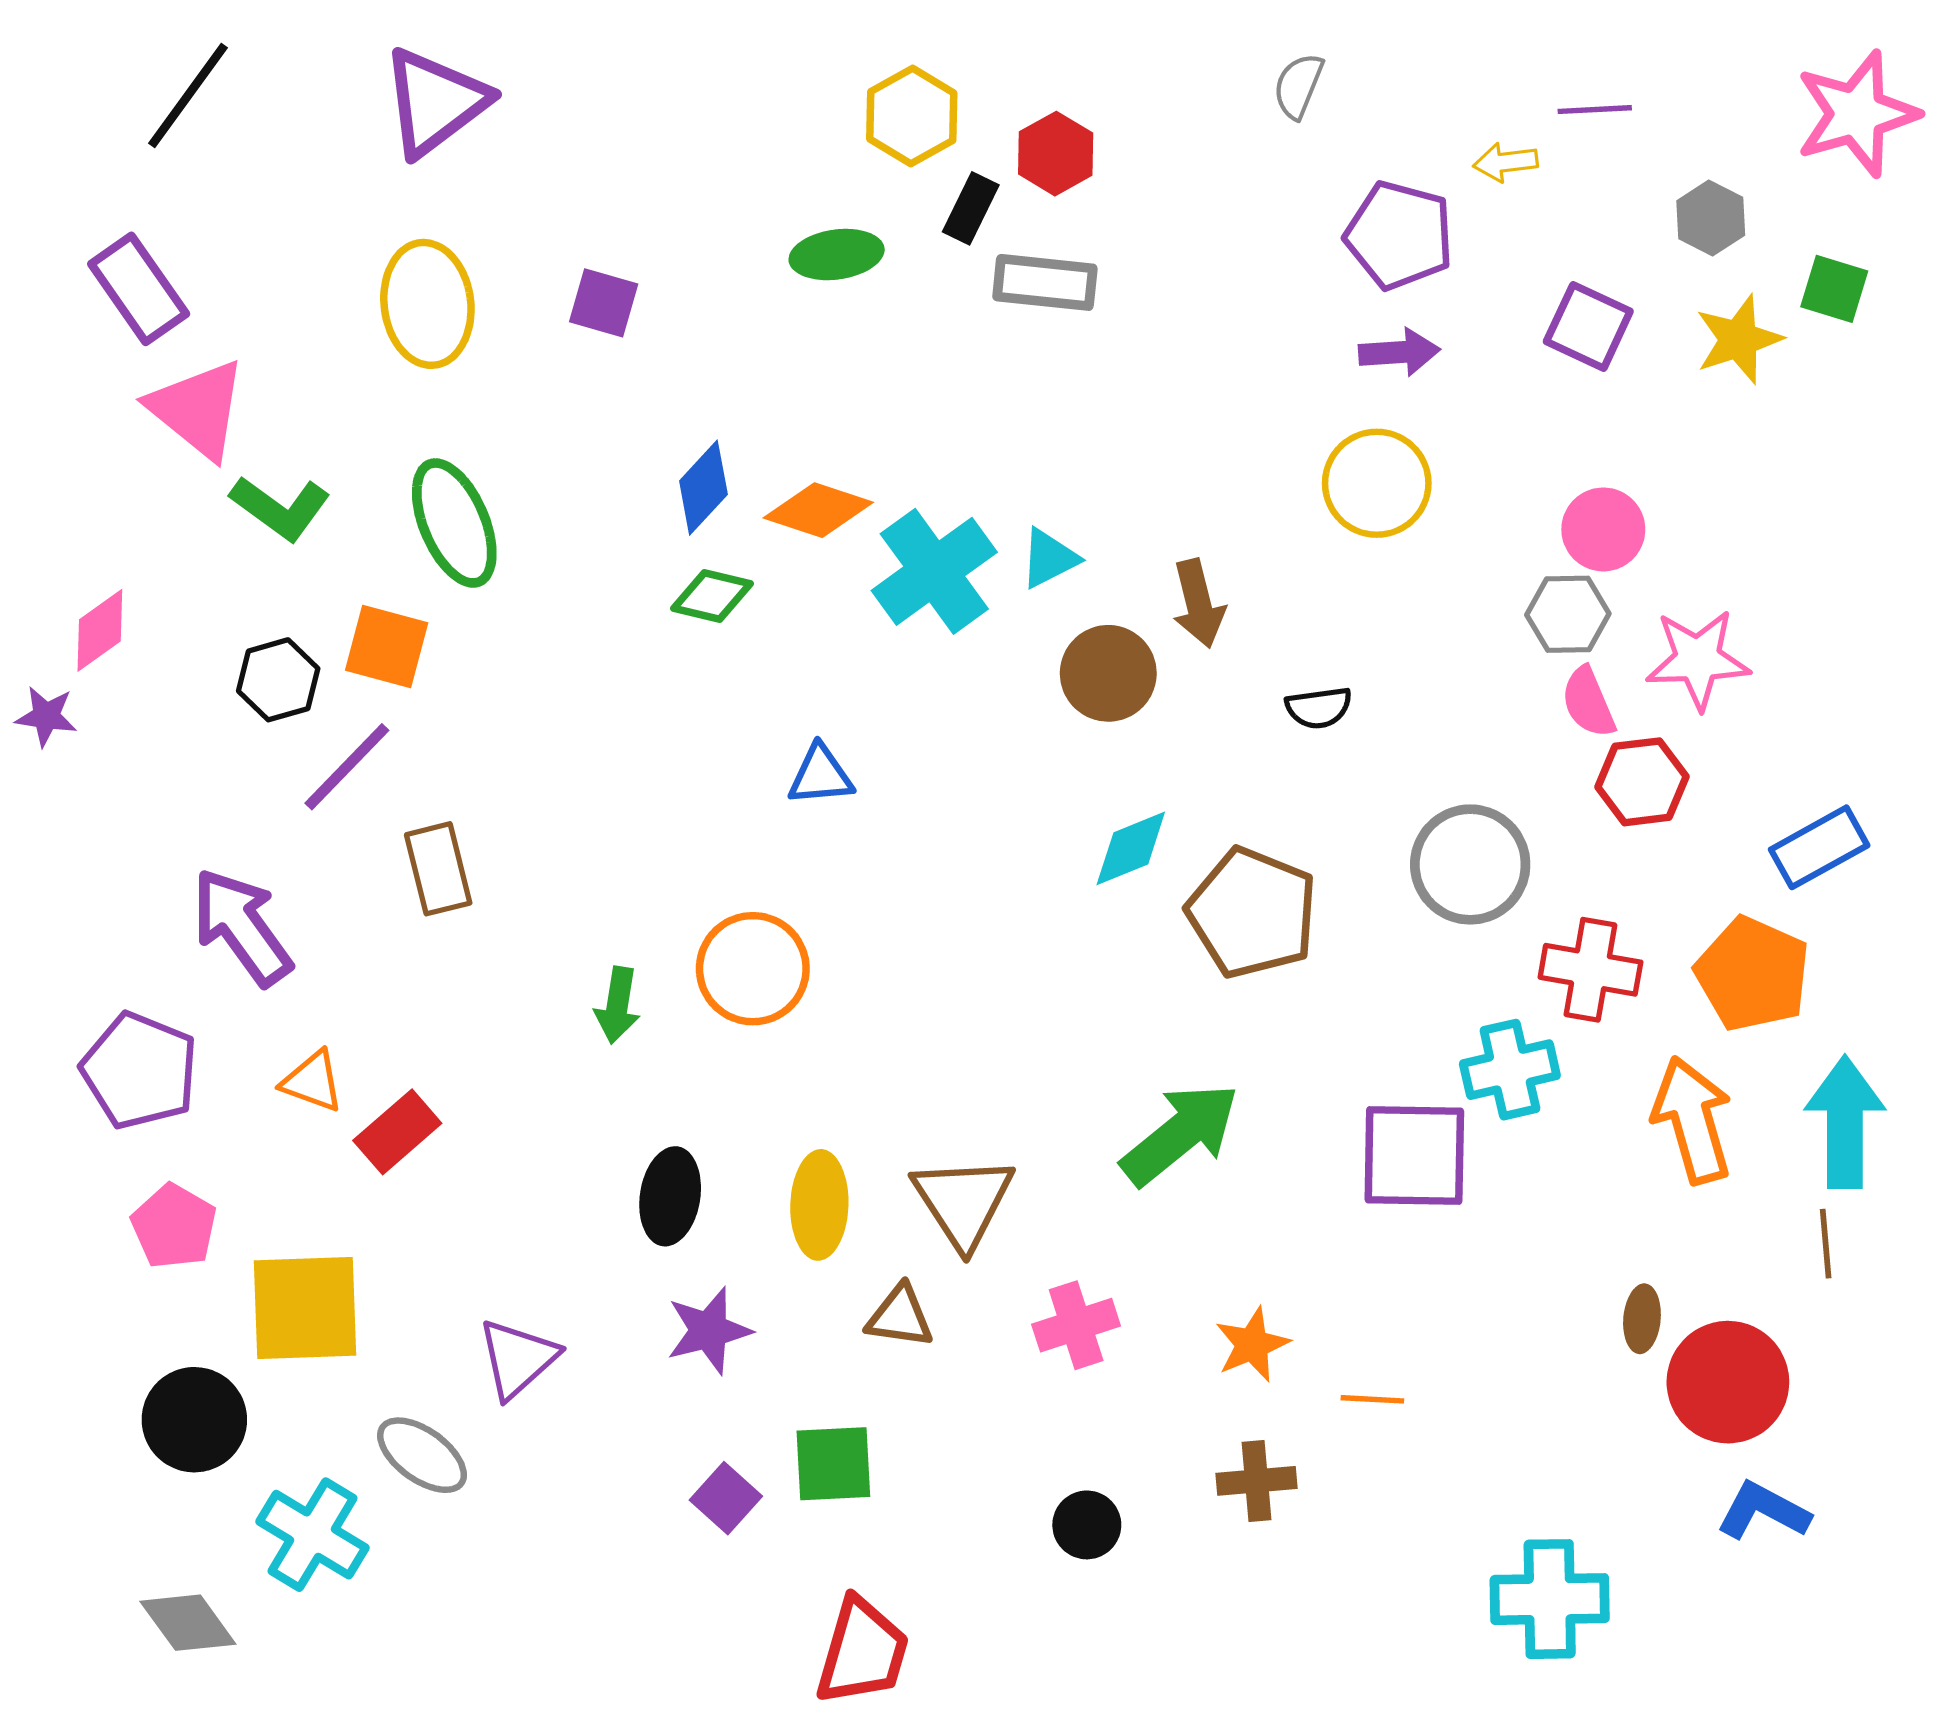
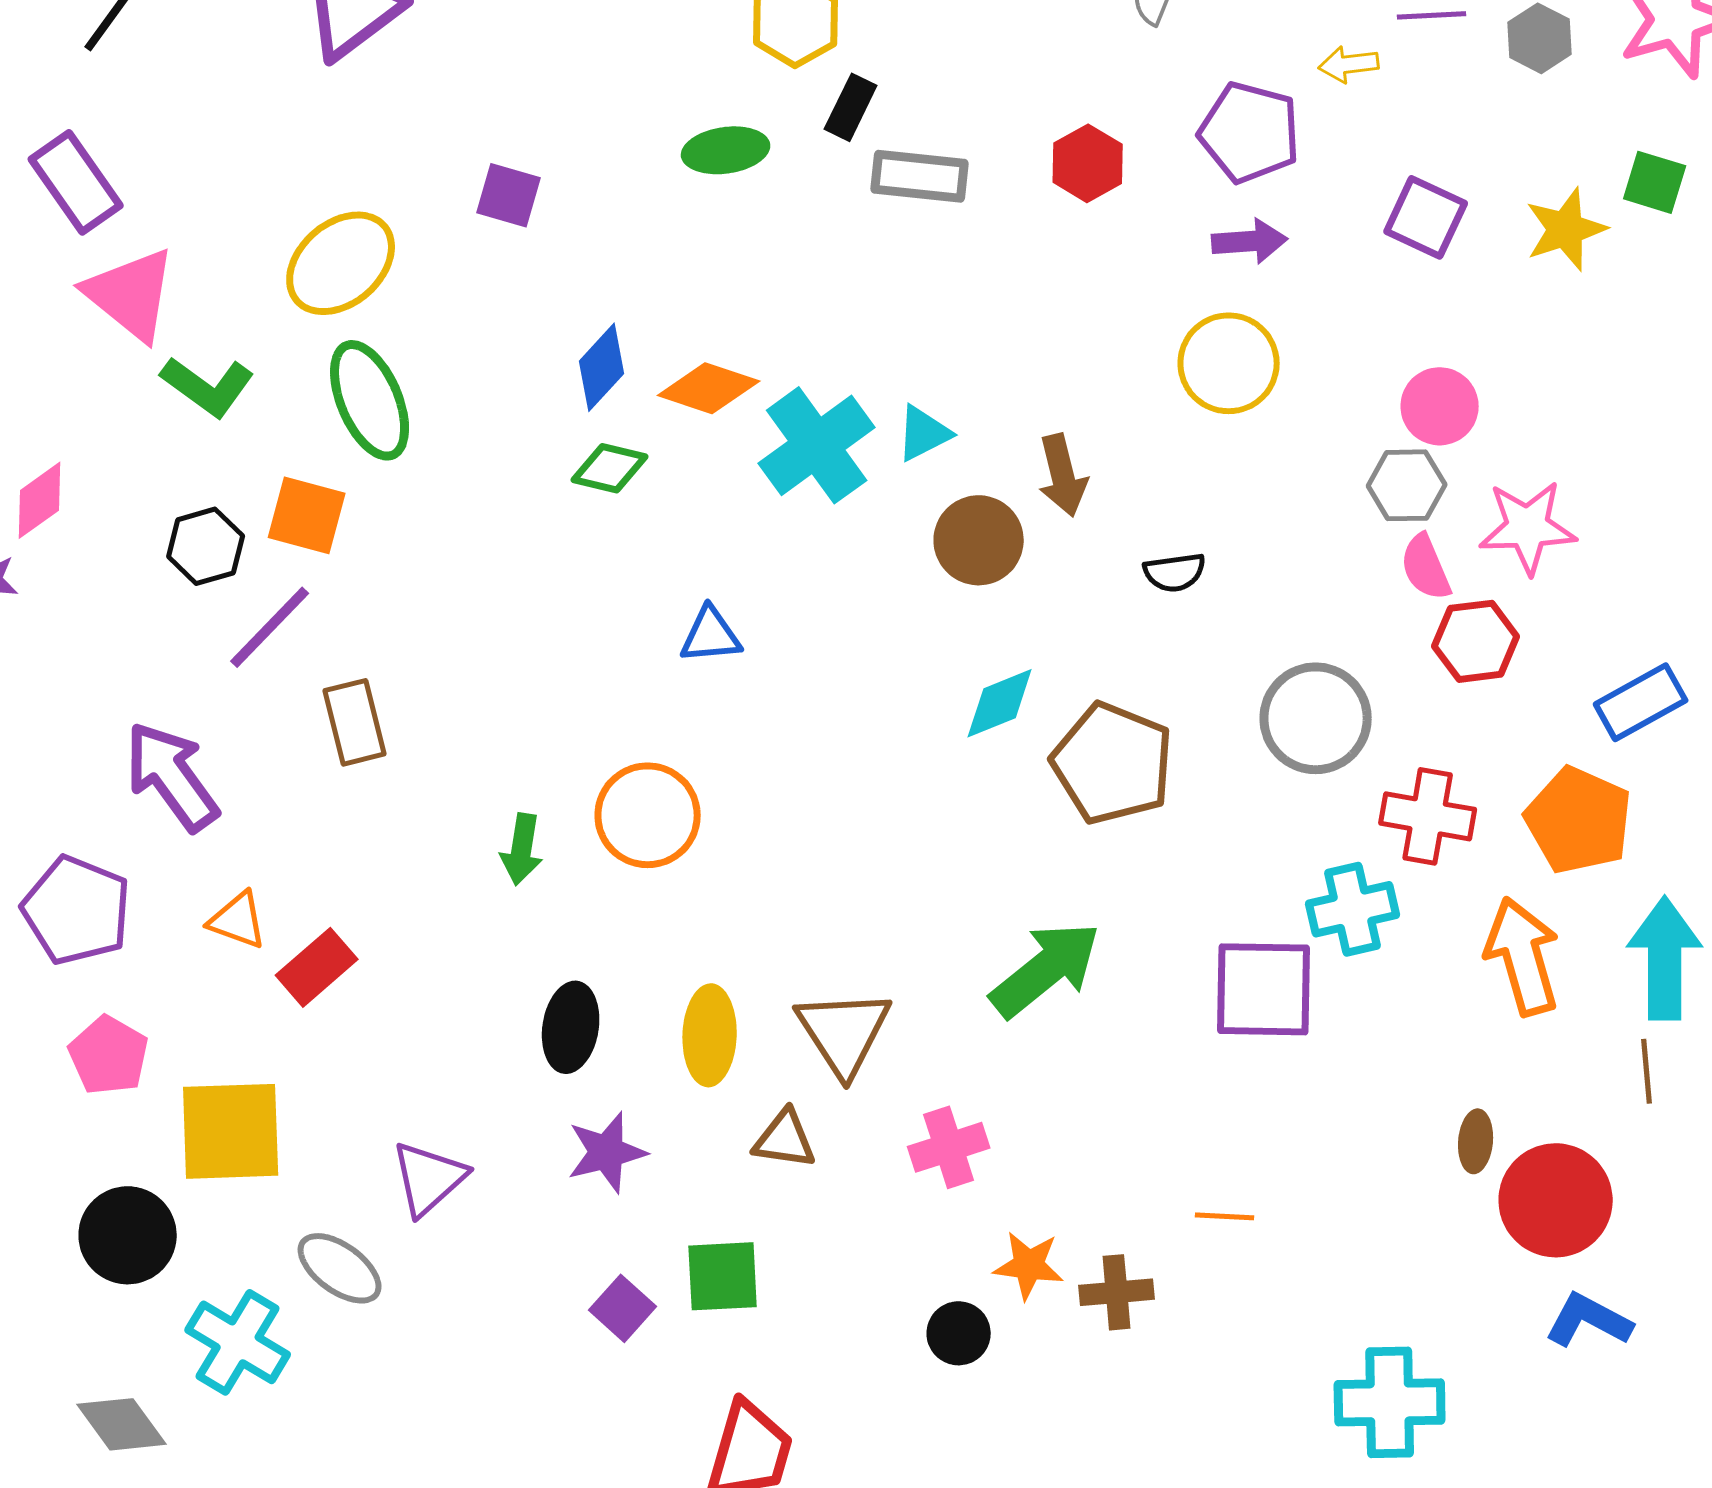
red hexagon: (1056, 154) -> (1088, 163), moved
gray hexagon: (1711, 218) -> (1540, 38), moved
yellow ellipse: (427, 304) -> (341, 263), moved, turned 56
orange star: (1252, 1345) -> (1029, 1265), moved, turned 30

